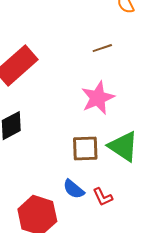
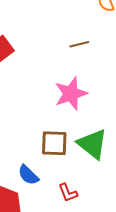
blue semicircle: (74, 189) -> (28, 175), moved

